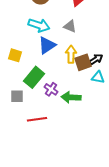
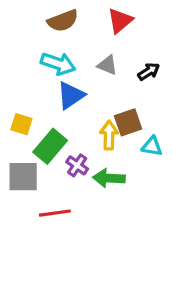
yellow arrow: (71, 54) -> (109, 135), moved
yellow square: (15, 55) -> (21, 124), moved
black arrow: (96, 59) -> (149, 72), moved
gray square: (17, 96) -> (23, 177), size x1.5

